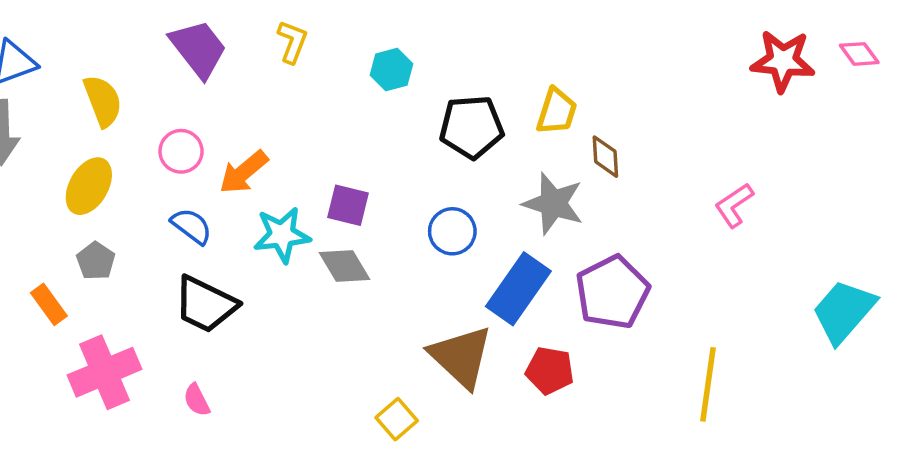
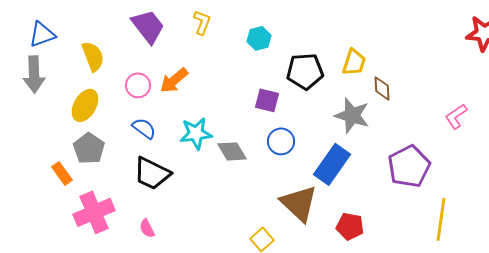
orange arrow: (244, 172) -> (174, 80), moved
purple square: (348, 205) -> (267, 100), moved
blue circle: (452, 231) -> (281, 141), moved
gray pentagon: (96, 261) -> (89, 148), size x1.4
purple pentagon: (612, 292) -> (409, 166), moved
red pentagon: (550, 370) -> (350, 226), moved

